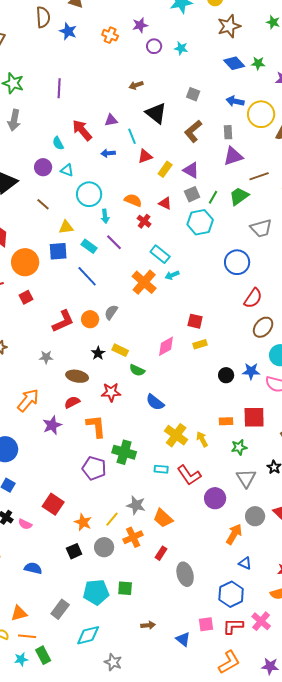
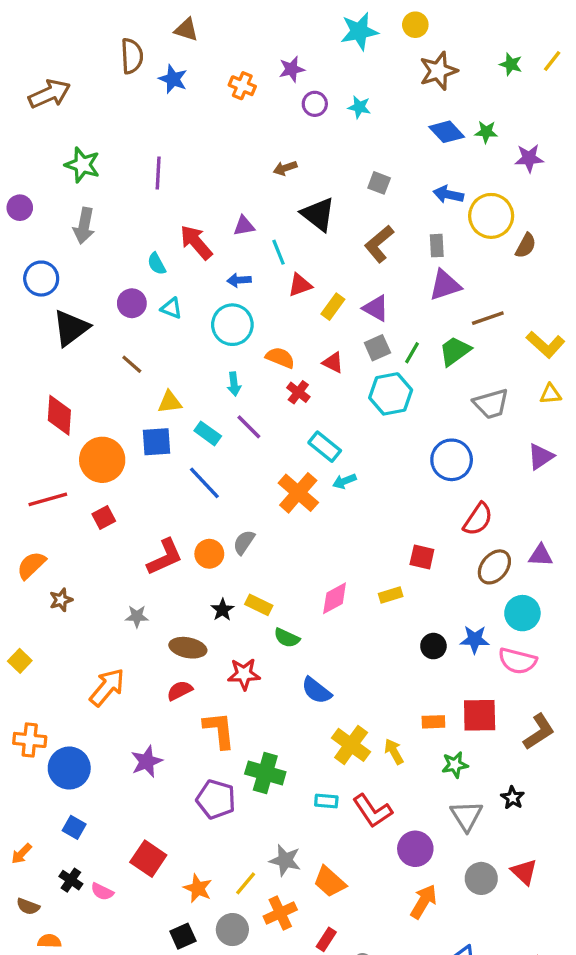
cyan circle: (89, 194) -> (232, 325), moved
red square: (195, 321) -> (422, 557), moved
purple star: (52, 425) -> (147, 761), moved
orange arrow: (234, 534) -> (424, 902), moved

